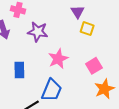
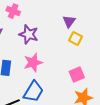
pink star: (58, 59) -> (33, 62), moved

